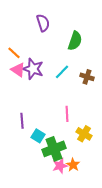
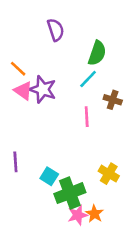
cyan line: (62, 72) -> (88, 79), moved
pink line: (67, 114) -> (87, 117), moved
purple line: (22, 121) -> (15, 162), moved

